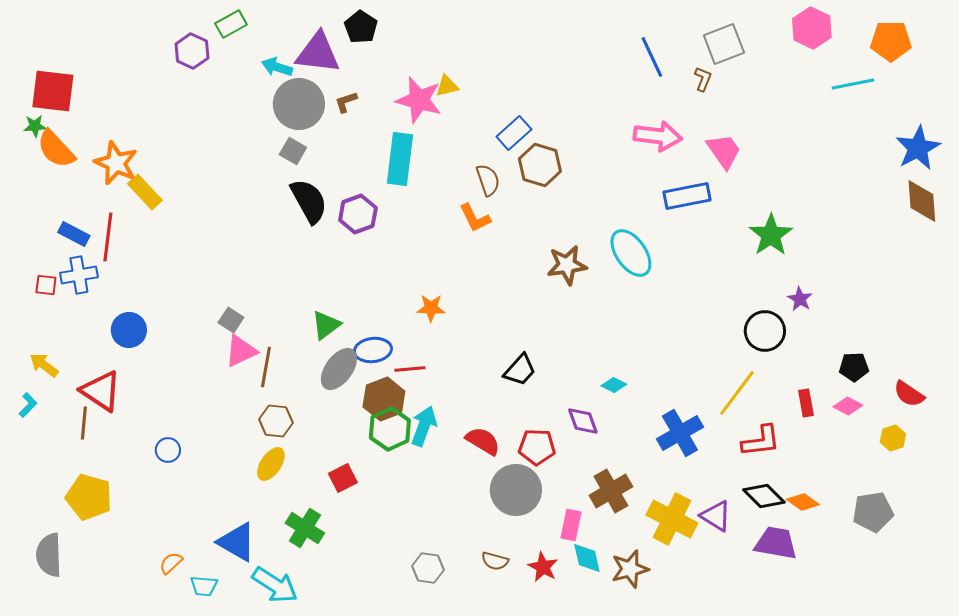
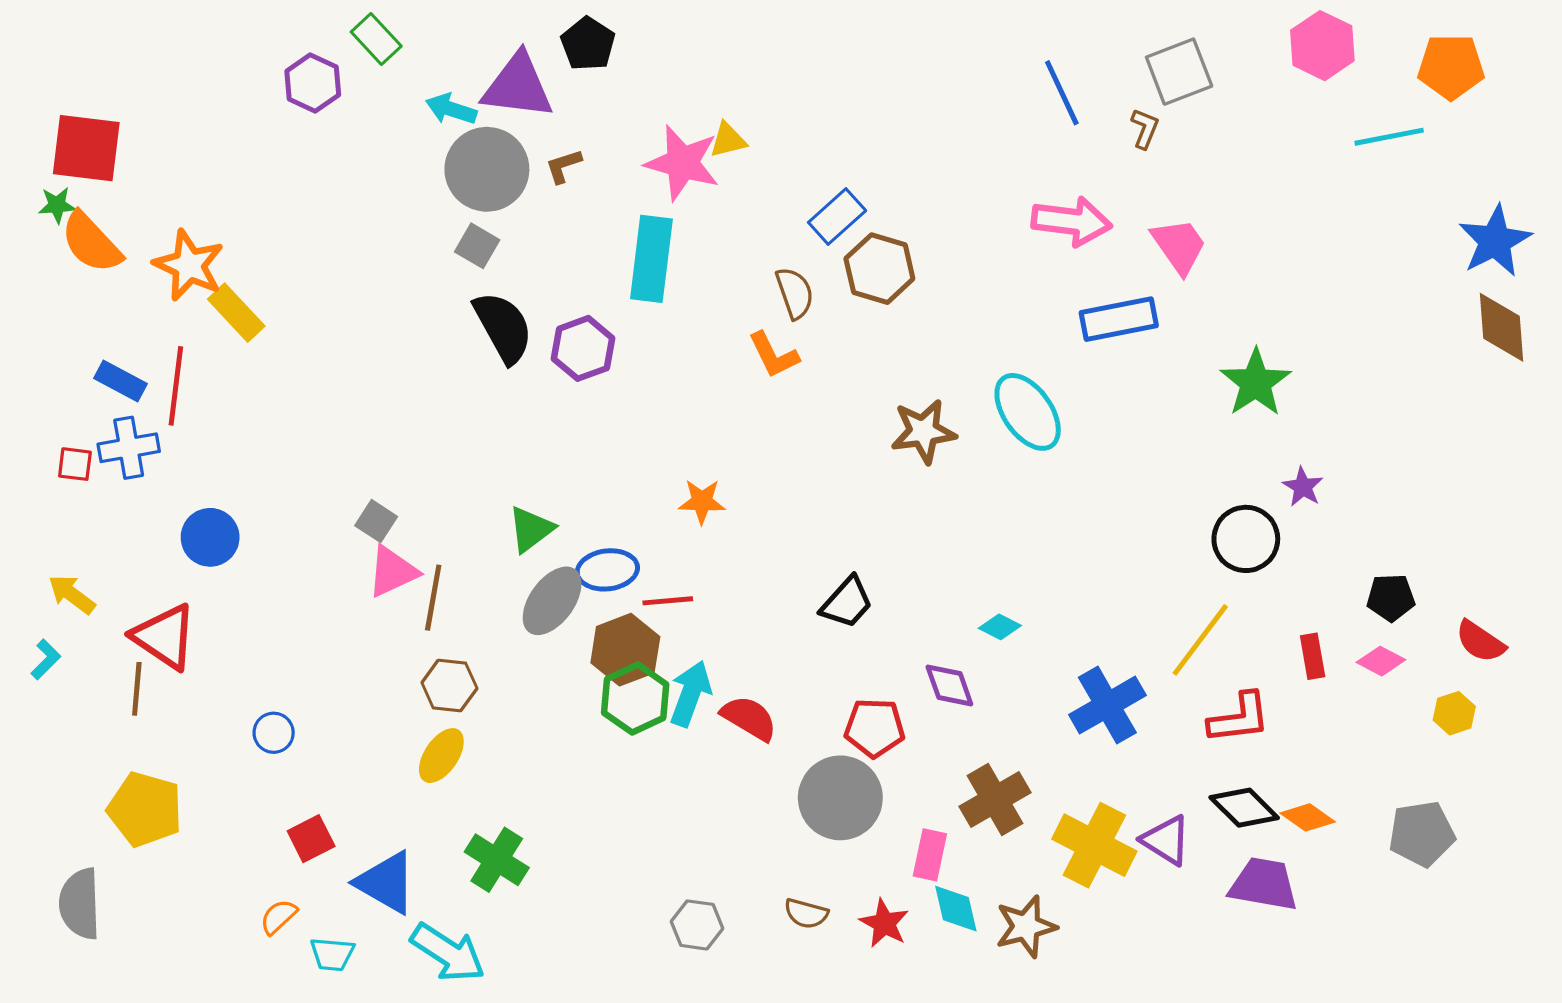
green rectangle: (231, 24) -> (376, 39), turned 76
red semicircle: (483, 441) -> (749, 718), moved
red square: (343, 478) -> (311, 839), moved

